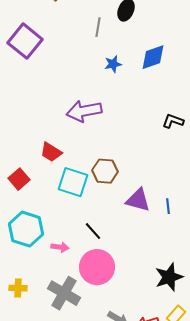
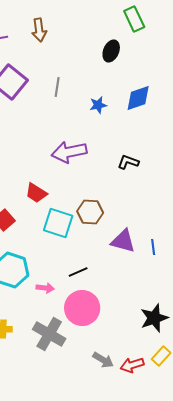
gray line: (98, 27) -> (57, 87), moved
black L-shape: (173, 121) -> (128, 162), moved
black line: (93, 231) -> (78, 272), turned -72

